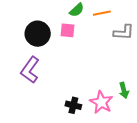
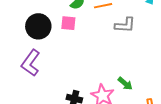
green arrow: (124, 90) -> (125, 84), turned -35

